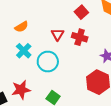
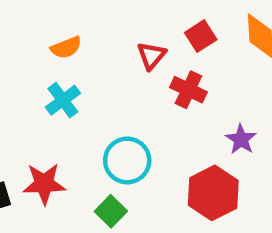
red triangle: (58, 34) -> (151, 55), moved
cyan circle: (48, 62) -> (127, 160), moved

